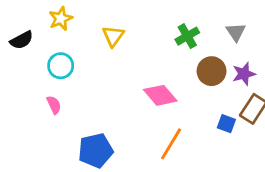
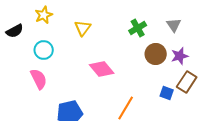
pink diamond: (160, 95) -> (102, 69), moved
pink semicircle: (54, 105) -> (39, 79), size x1.5

